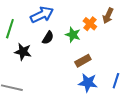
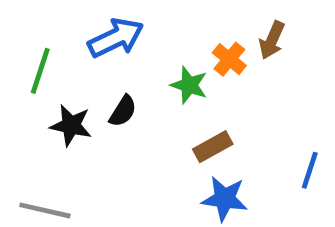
black semicircle: (48, 38) -> (123, 111), moved
blue line: (116, 81) -> (310, 170), moved

